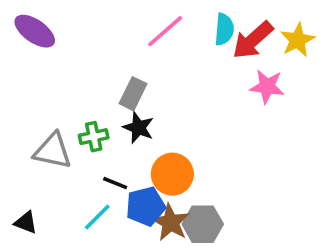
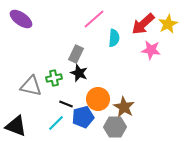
cyan semicircle: (224, 29) -> (114, 38), moved
black triangle: (26, 222) -> (16, 126), size x1.6
brown star: (171, 222) -> (124, 107), moved

